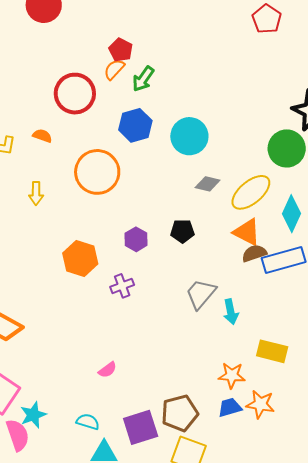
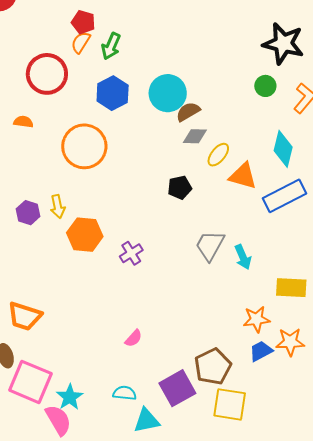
green circle: (287, 148) -> (265, 86), size x0.6
yellow ellipse: (251, 192) -> (218, 155), moved, size x0.6
yellow arrow: (36, 193) -> (58, 207), moved
purple hexagon: (136, 239) -> (28, 213), moved
brown semicircle: (254, 253) -> (188, 112), moved

